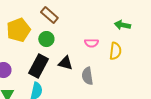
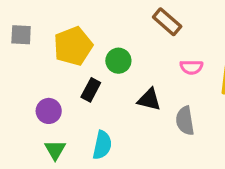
brown rectangle: (49, 15) -> (167, 22), moved
black rectangle: (38, 66) -> (91, 90), moved, size x0.6

